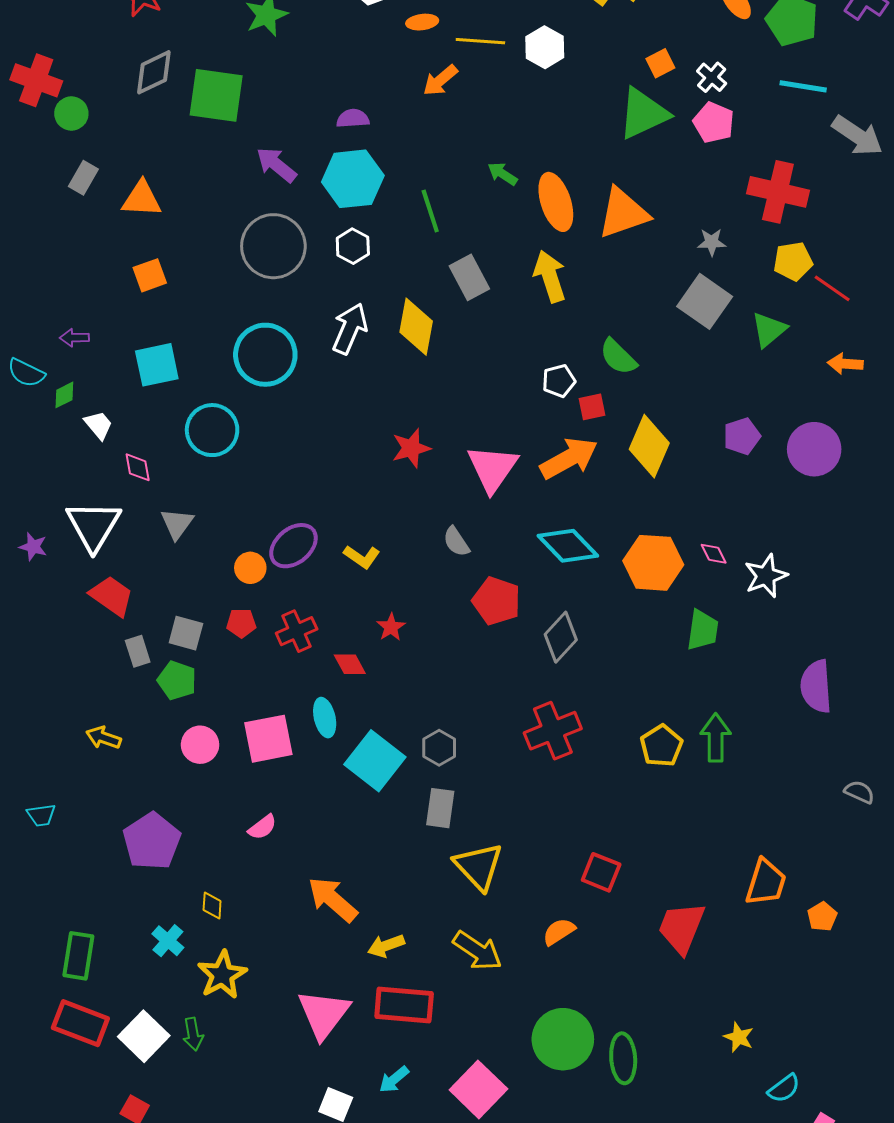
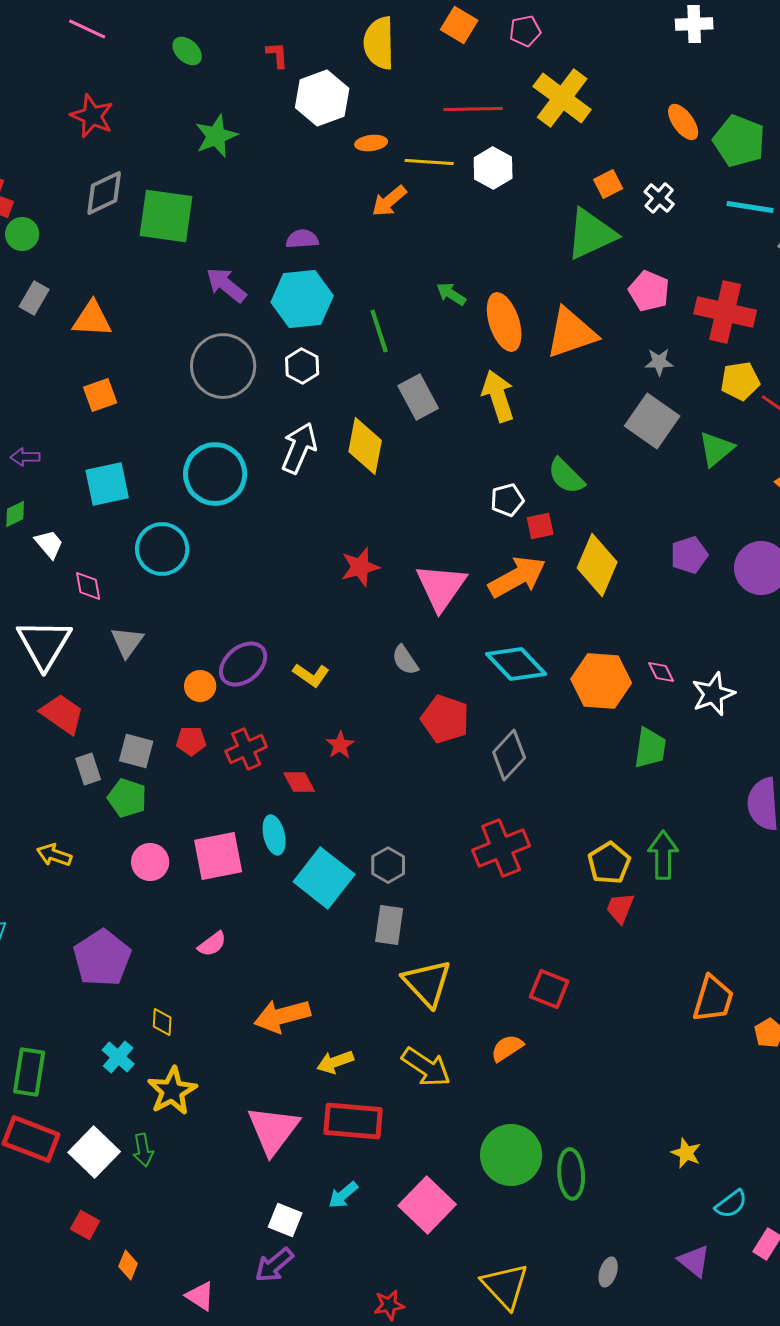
pink pentagon: (714, 123) -> (649, 291), moved
orange arrow: (333, 899) -> (282, 1016), turned -56
red trapezoid: (681, 928) -> (620, 908), moved, size x0.6

